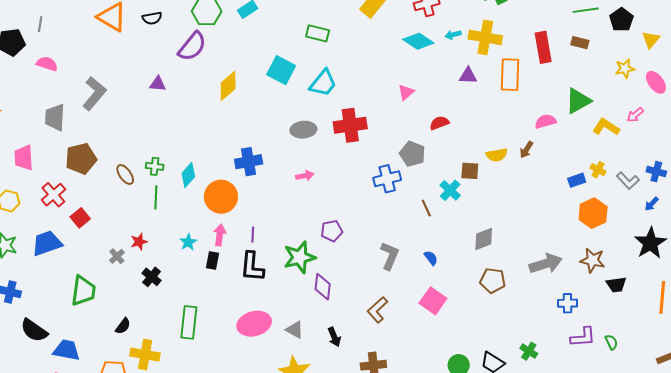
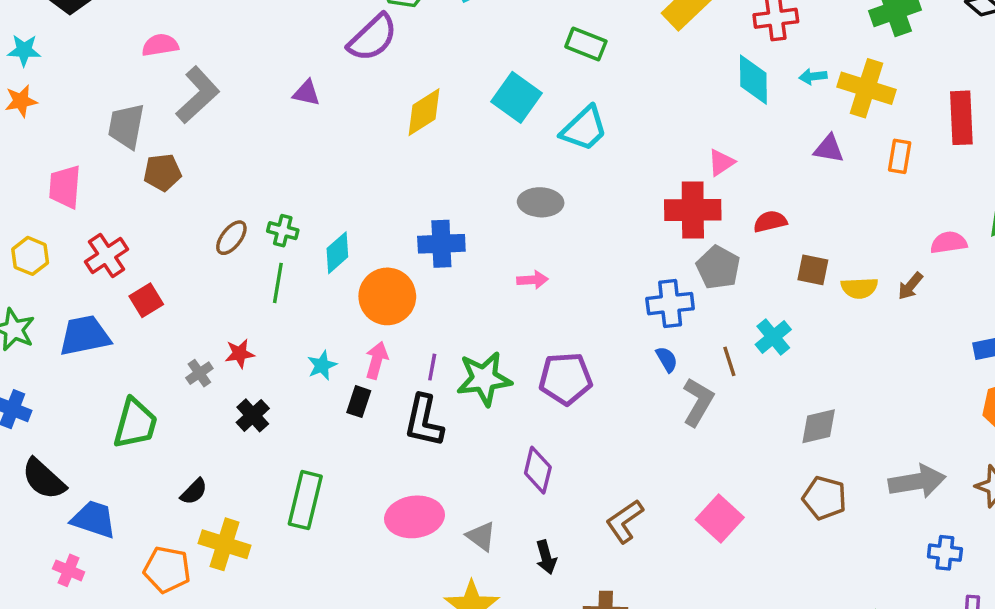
cyan diamond: (418, 41) -> (753, 80), turned 48
pink semicircle: (47, 64) -> (160, 45), moved, turned -35
orange rectangle: (510, 75) -> (900, 156), size x0.6
red cross: (350, 125) -> (693, 210), moved
brown pentagon: (81, 159) -> (162, 172), moved, size x0.7
brown square: (470, 171) -> (813, 270), moved
brown ellipse: (125, 174) -> (231, 238), turned 65
purple pentagon: (332, 231) -> (565, 379), size x1.4
gray L-shape: (390, 256) -> (698, 402), moved
green star: (300, 257) -> (484, 379), moved
blue semicircle: (431, 258) -> (667, 359), moved

